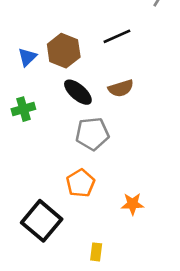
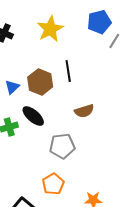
black line: (117, 36) -> (68, 71), moved, turned -75
black ellipse: (78, 92) -> (33, 116), moved

